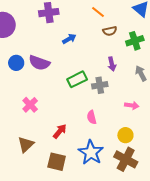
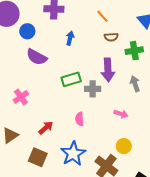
blue arrow: (69, 39) -> (70, 38), turned -56
blue circle: (16, 63) -> (27, 31), moved
purple arrow: (112, 64) -> (108, 70), size x1.6
yellow circle: (125, 135) -> (124, 146), moved

